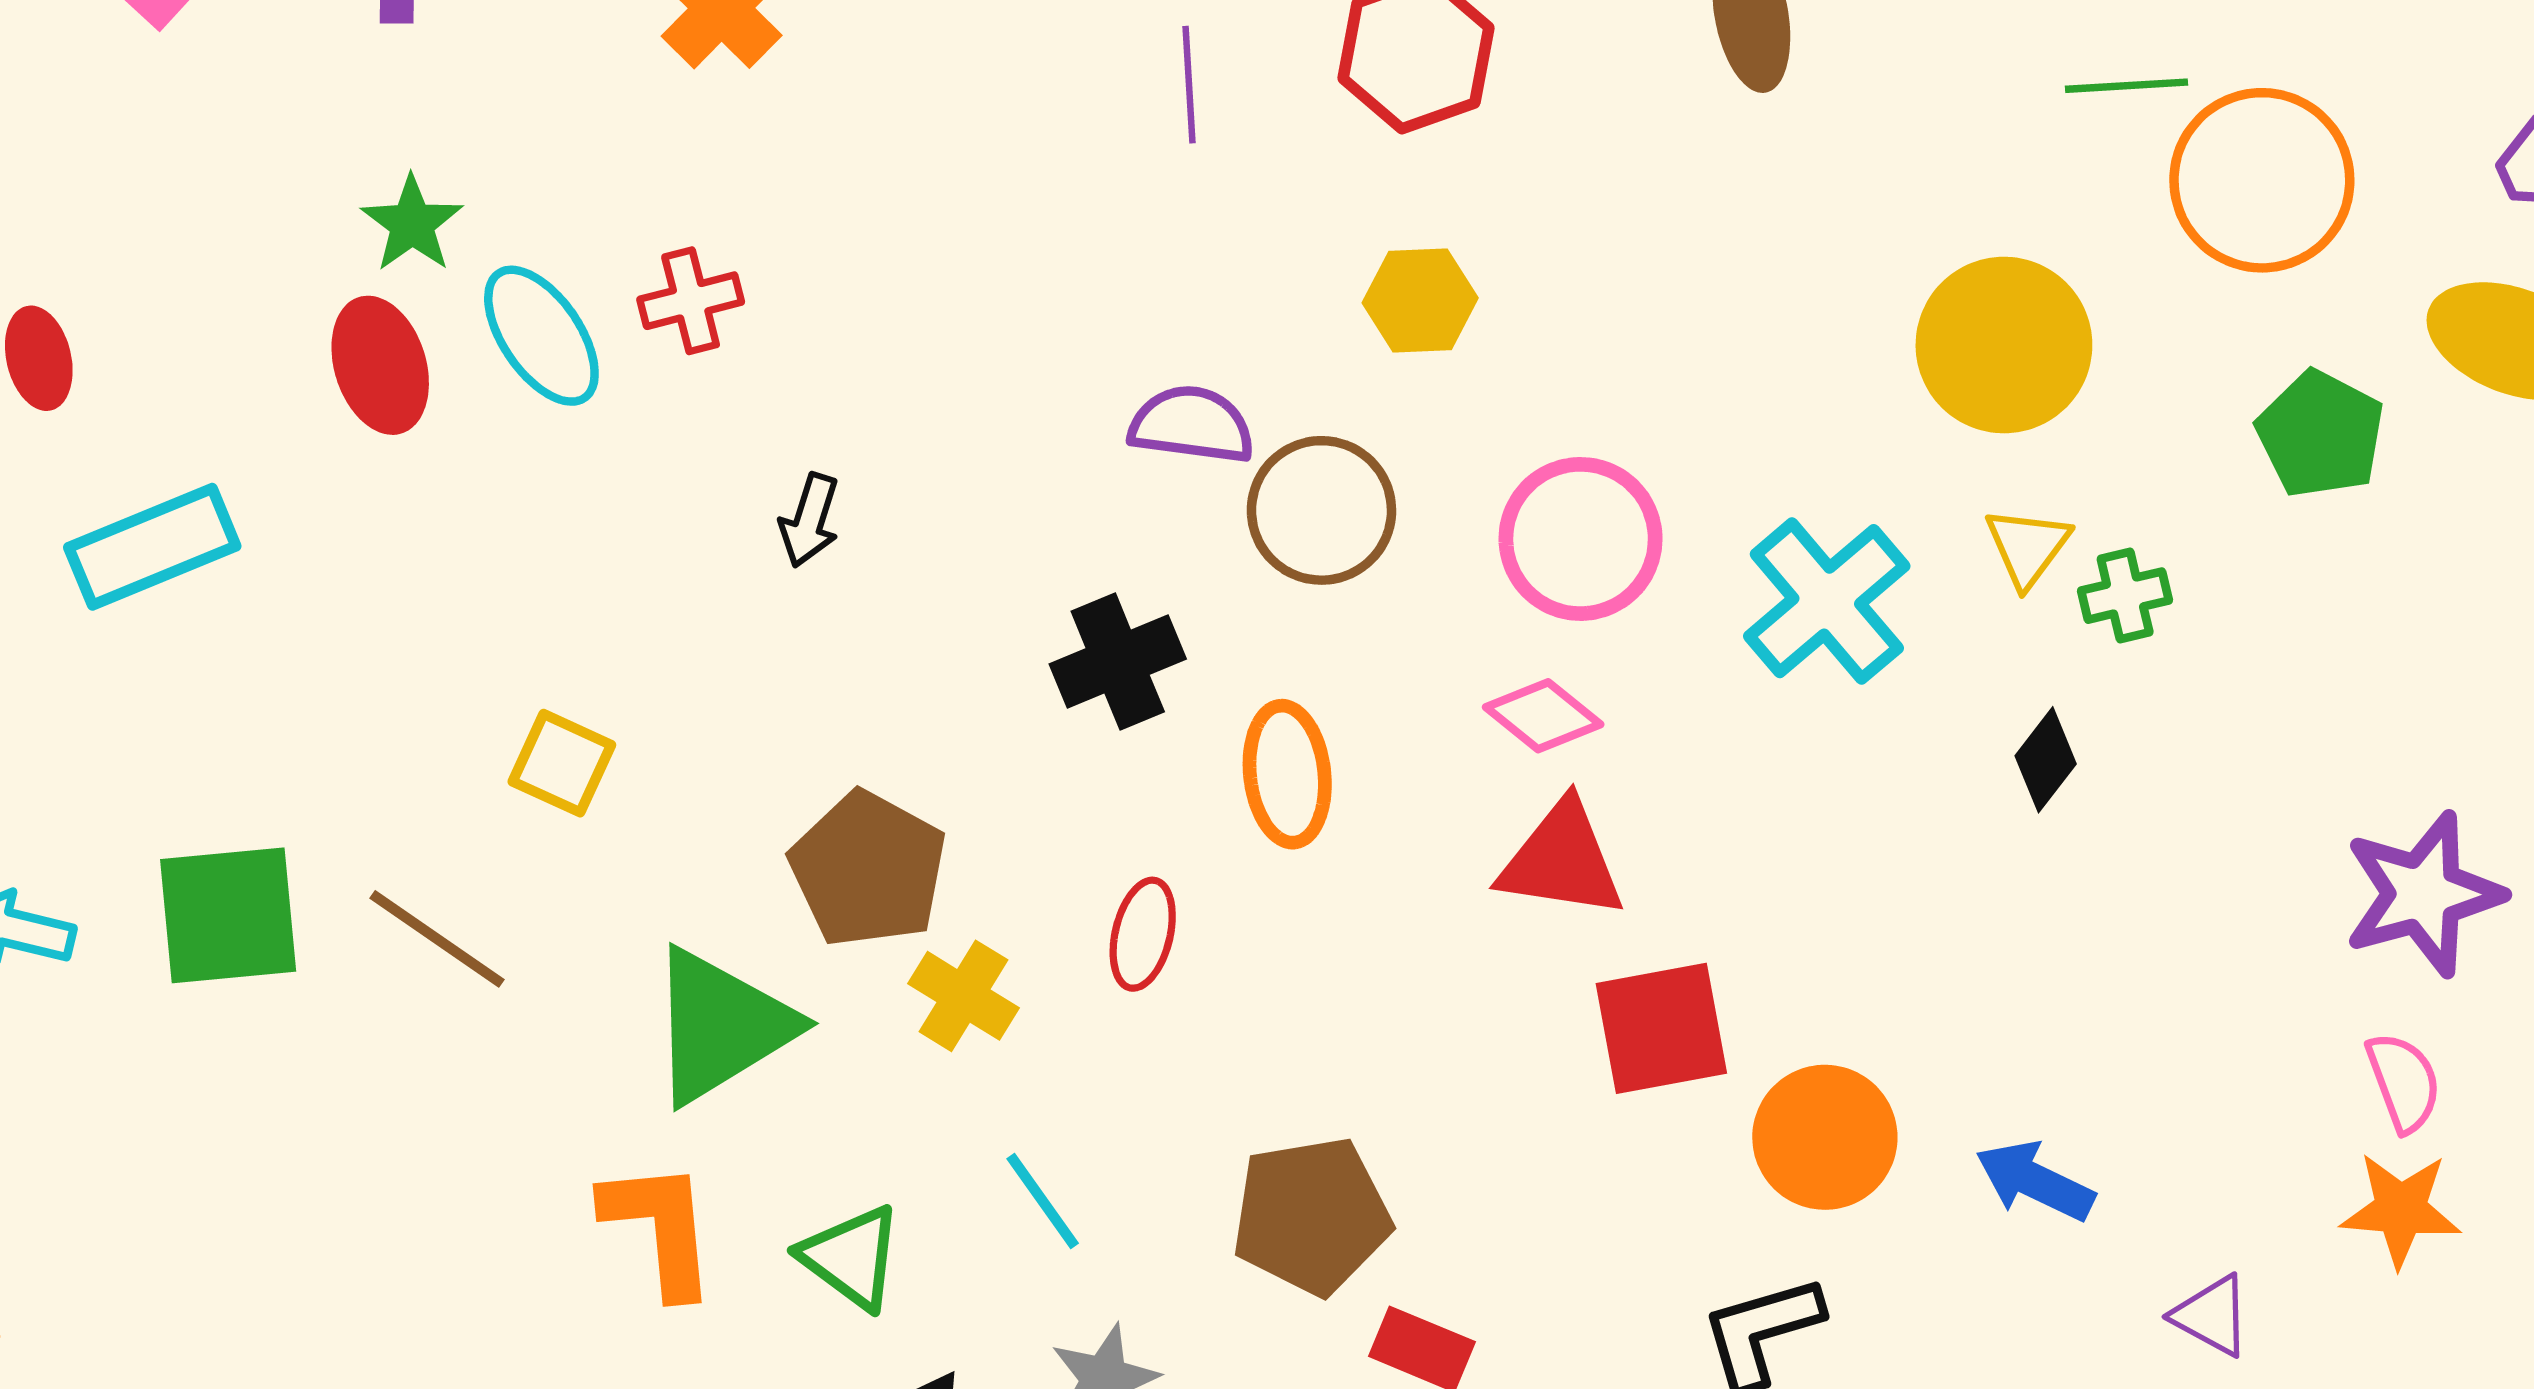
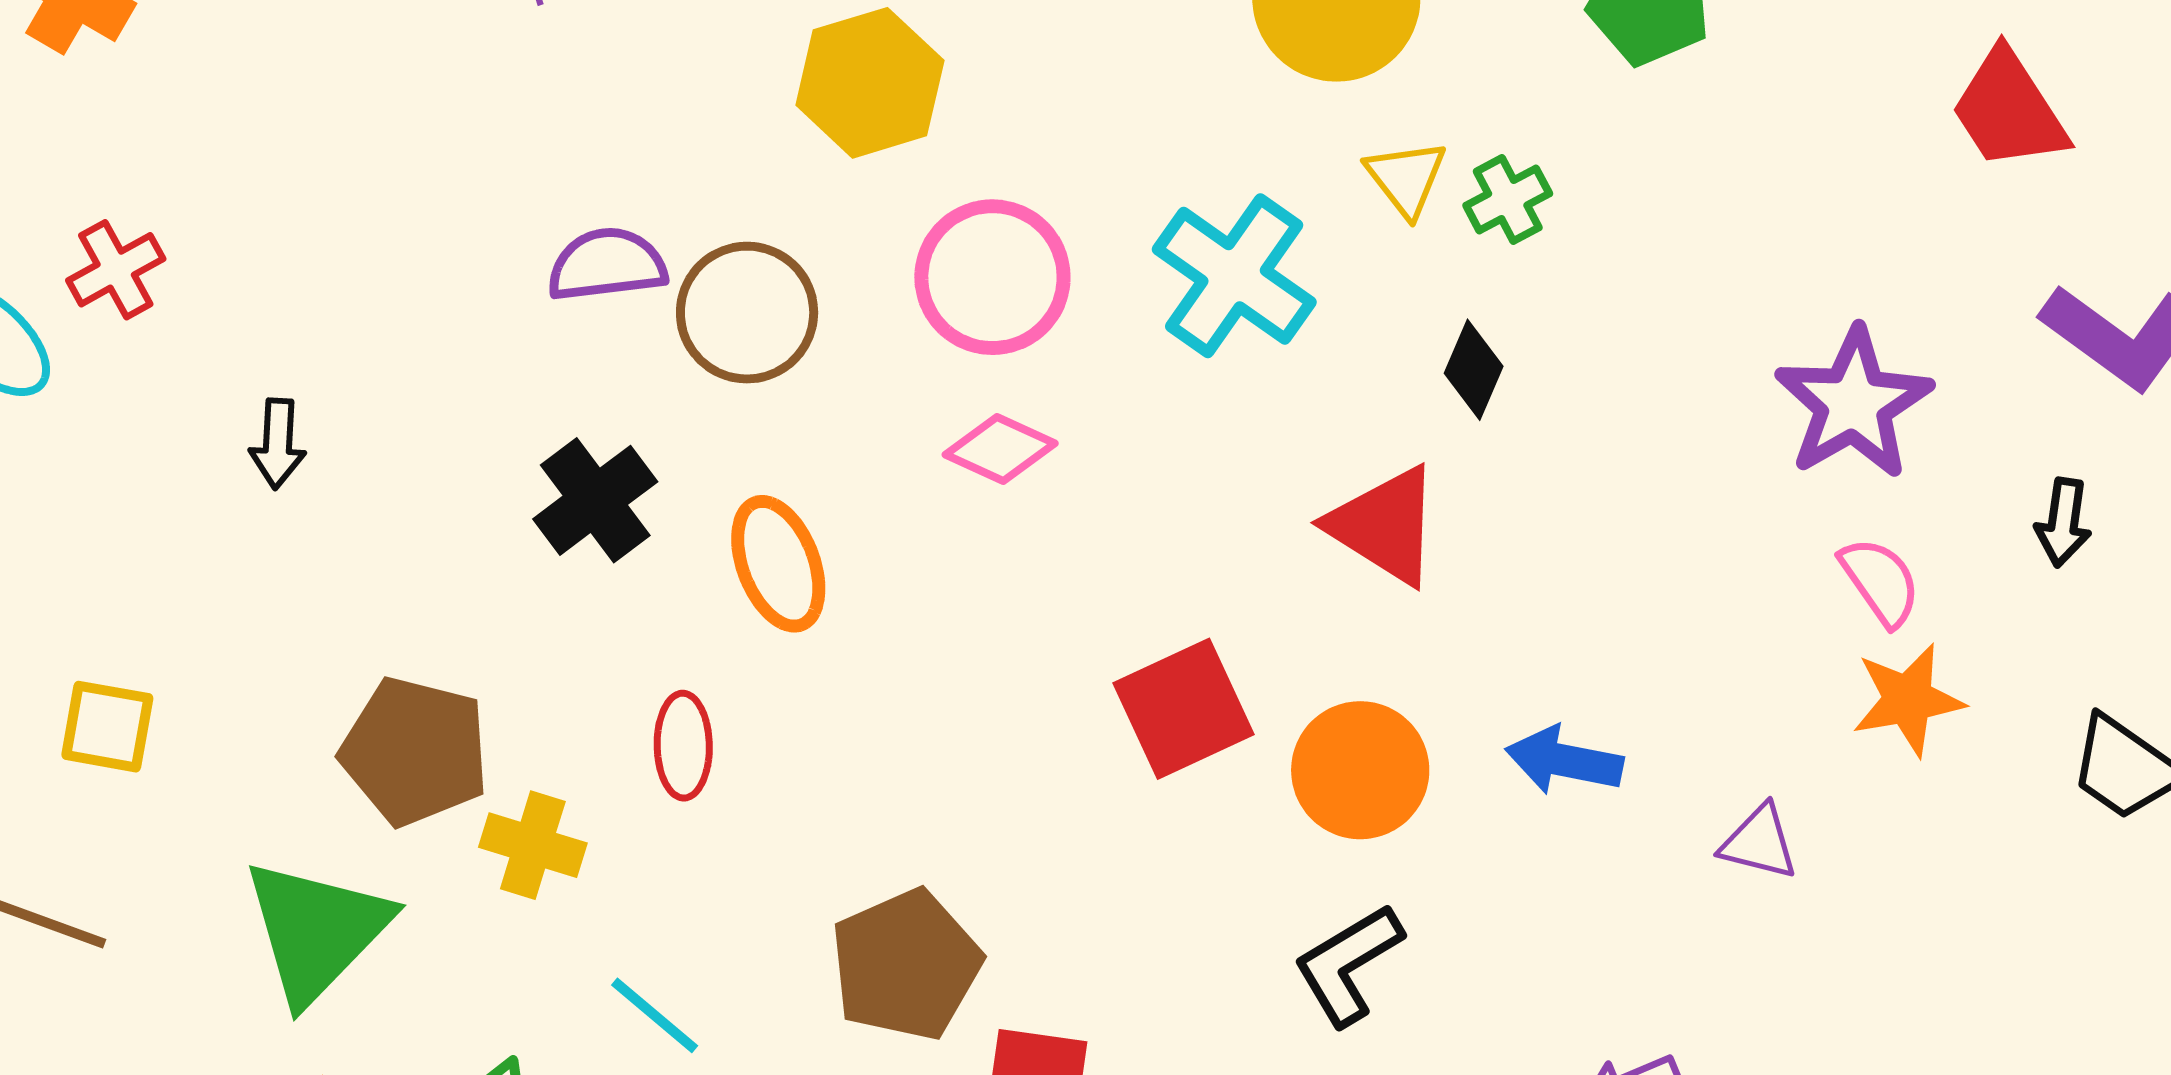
yellow hexagon: (1420, 300) -> (870, 83), moved, size x1.4
red triangle: (1562, 860) -> (1385, 525), moved, turned 38

